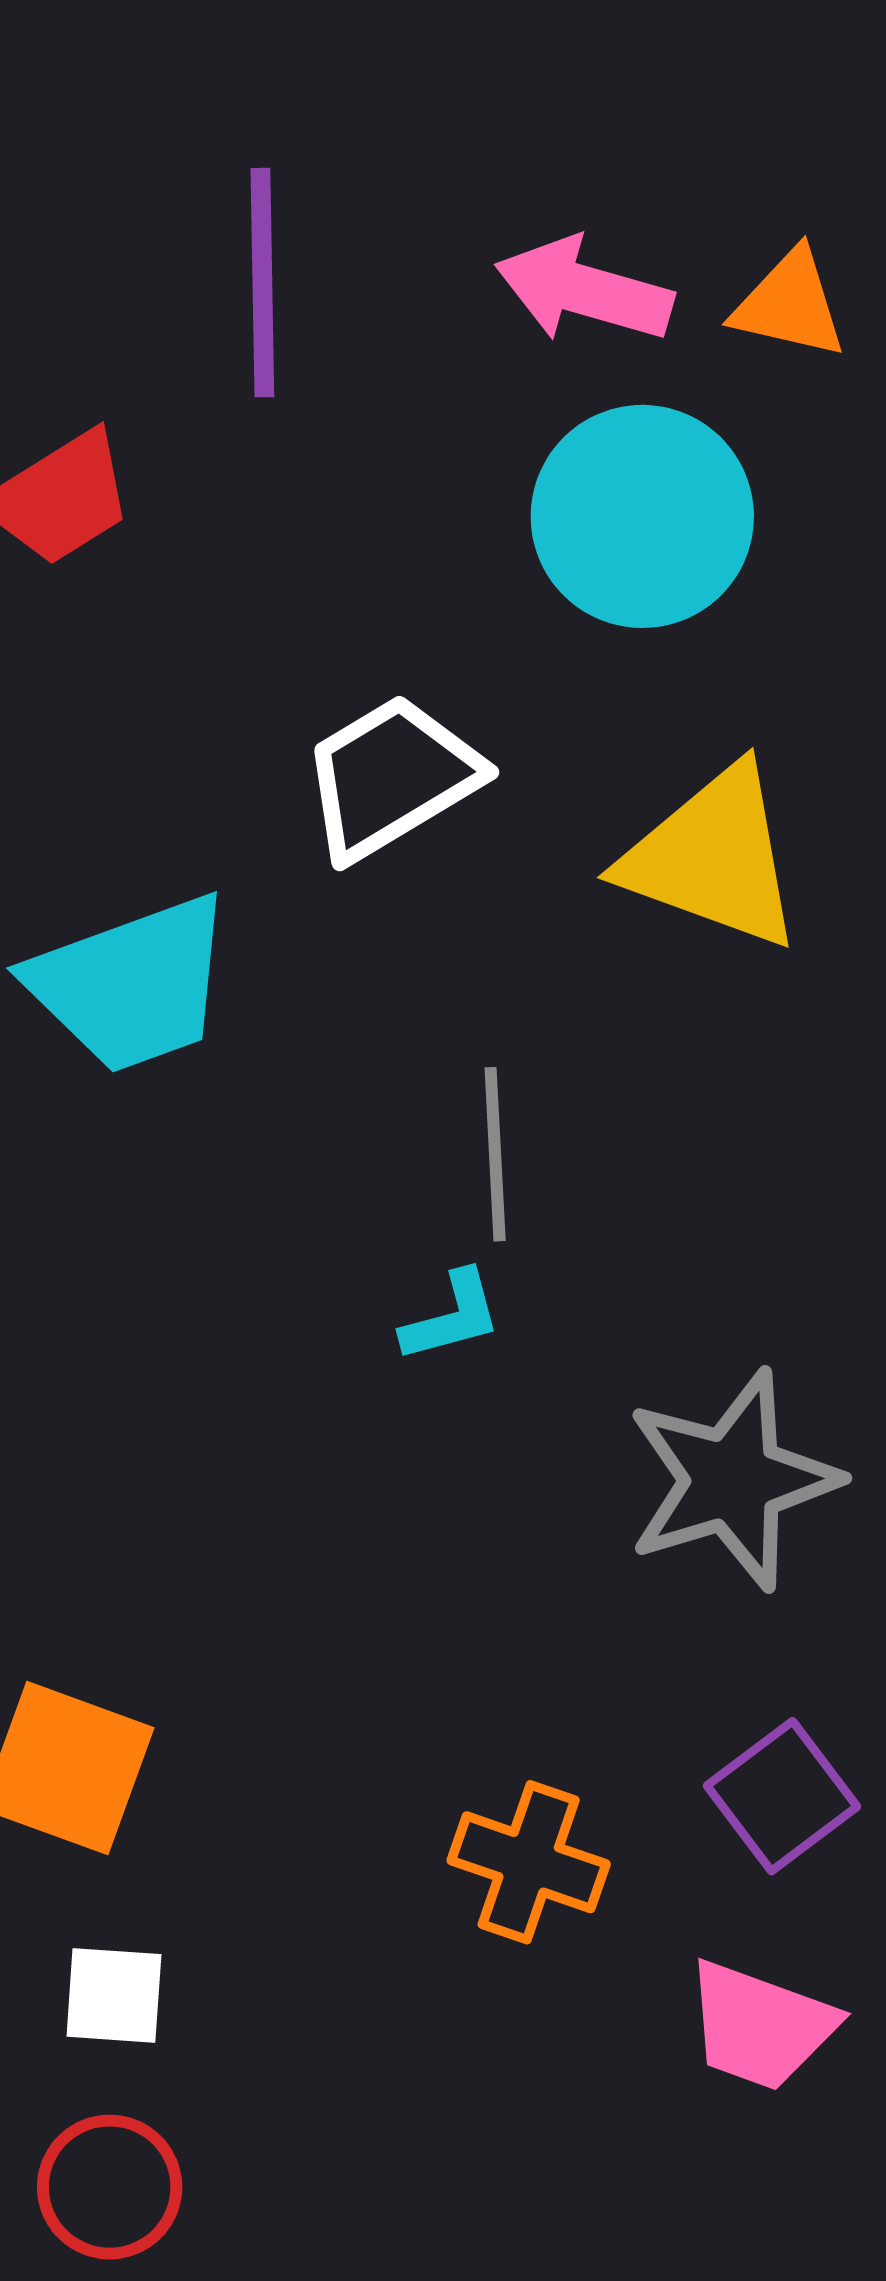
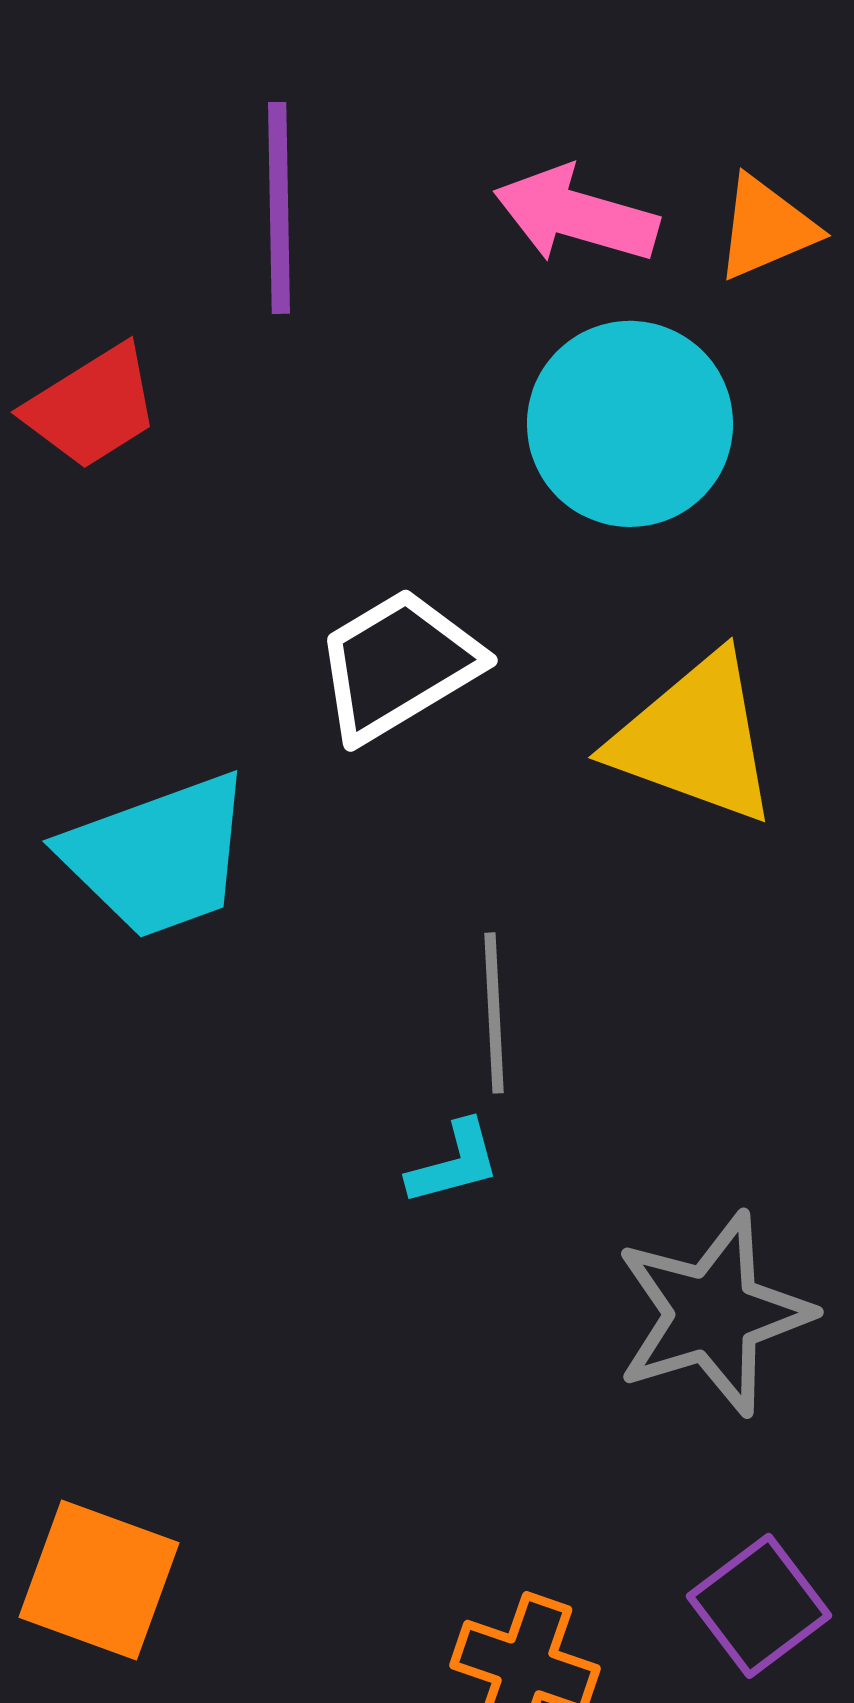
orange triangle: (790, 304) -> (766, 228), turned -36

